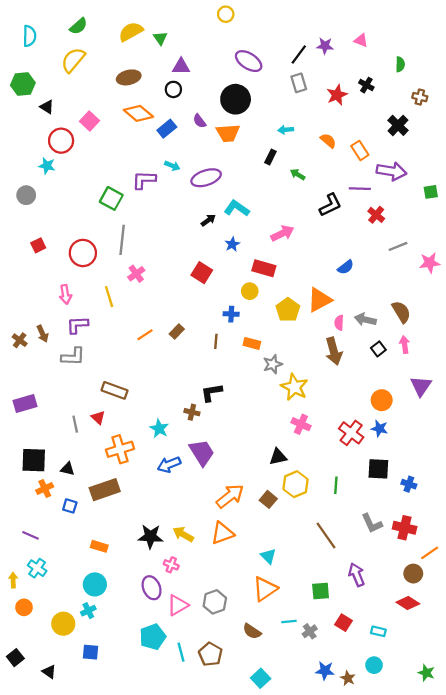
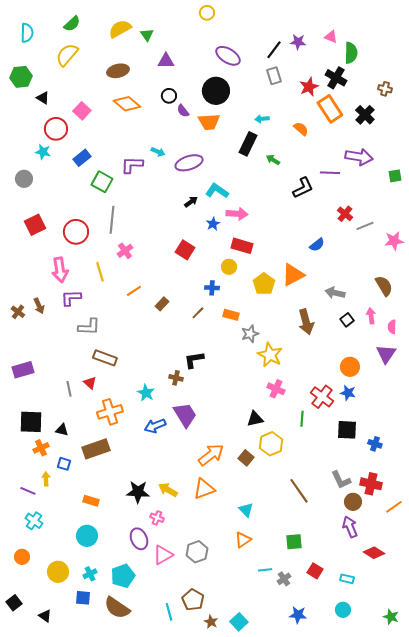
green semicircle: (400, 64) -> (351, 53), moved, size x1.5
black cross: (366, 85) -> (336, 78), size x1.5
black circle: (173, 89) -> (169, 96), moved
blue rectangle: (167, 129) -> (82, 158), moved
orange rectangle: (360, 150) -> (330, 109), moved, size x1.5
black rectangle: (270, 157) -> (248, 144), size x1.6
red cross: (376, 215) -> (345, 214), moved
pink arrow: (282, 233) -> (237, 214), moved, turned 30
red square: (38, 245) -> (35, 225), size x1.5
pink arrow: (65, 294) -> (60, 270), size x1.4
brown semicircle: (401, 312) -> (384, 286), moved
pink semicircle: (339, 323) -> (392, 327), moved
orange line: (145, 335) -> (134, 291), moved
brown line: (216, 341) -> (198, 313), turned 40
gray L-shape: (73, 357) -> (89, 327), moved
green line: (336, 485) -> (302, 419), moved
brown circle: (413, 574) -> (353, 502), moved
purple arrow: (357, 575) -> (350, 527), moved
yellow arrow: (13, 580) -> (46, 479), moved
orange triangle: (265, 589) -> (243, 540), size x0.7
cyan cross: (88, 611) -> (90, 574), moved
brown semicircle: (252, 631) -> (117, 608), moved, size x1.5
cyan pentagon: (153, 637) -> (123, 576), moved
cyan line: (181, 652) -> (169, 612), moved
brown star: (348, 678) -> (211, 622), moved

